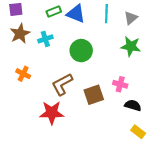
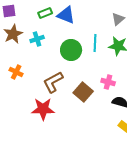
cyan line: (106, 14) -> (95, 43), moved
brown square: (94, 95) -> (83, 92), turned -30

